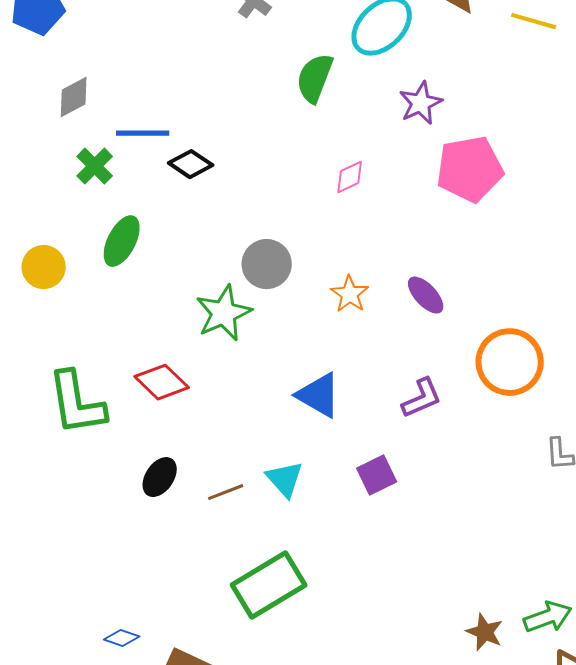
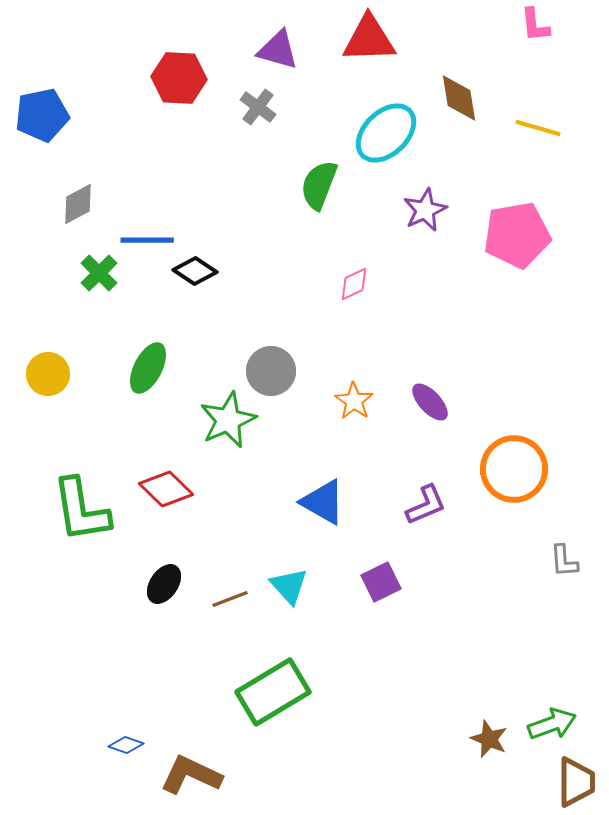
pink pentagon: (470, 169) -> (517, 235), moved
green ellipse: (122, 241) -> (148, 368), moved

